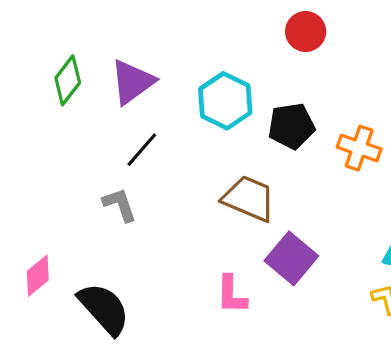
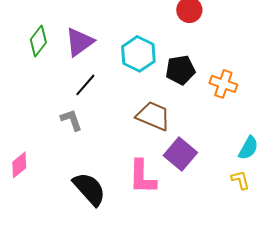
pink L-shape: (232, 295) -> (142, 177), size x1.4
black semicircle: (104, 309) -> (89, 189), moved

